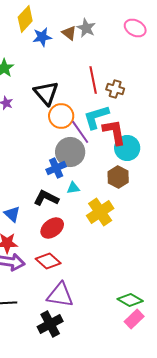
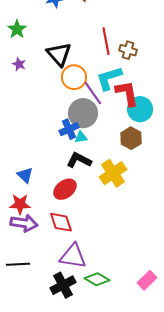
cyan triangle: (73, 188) -> (81, 137), moved
black L-shape: (46, 198) -> (79, 160), moved
red diamond: (48, 261) -> (61, 222), turned 30
green diamond: (130, 300) -> (97, 279), moved

